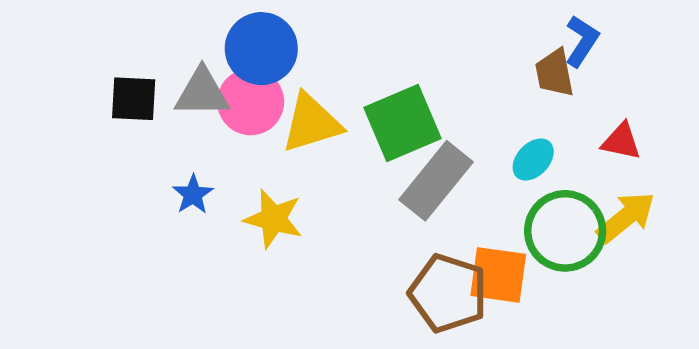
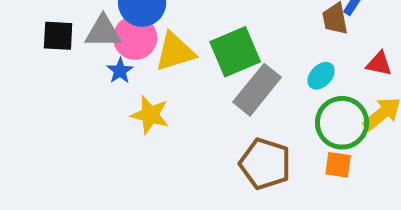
blue star: (193, 194) -> (120, 71), moved
orange square: (498, 275) -> (338, 165), moved, size x0.7

